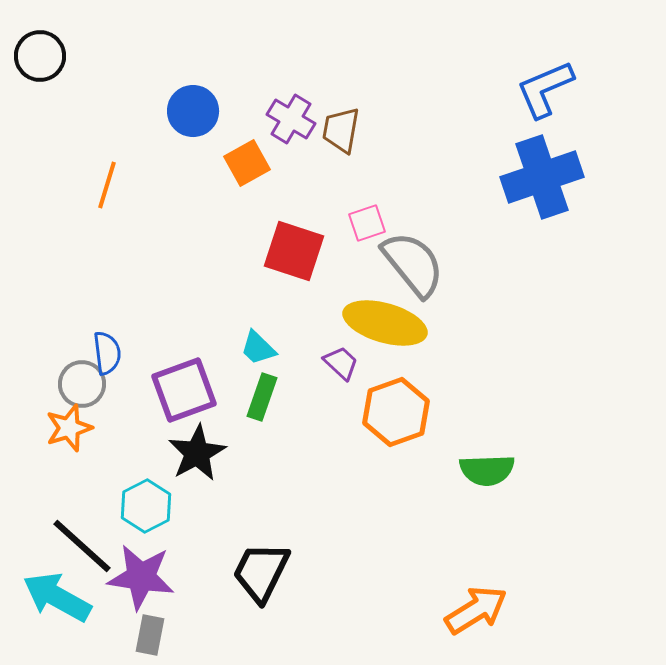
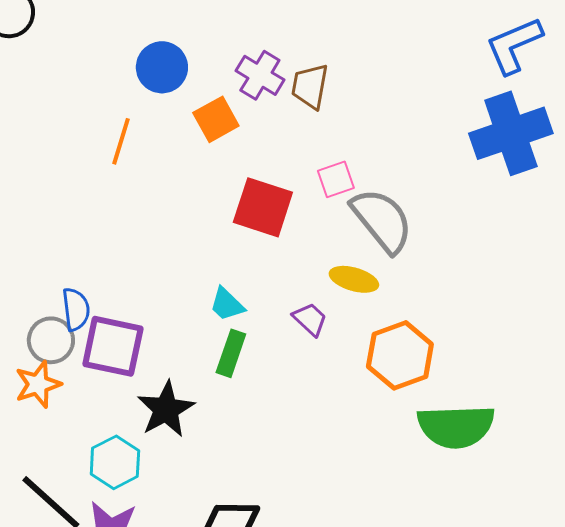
orange line: (107, 185) -> (121, 141), moved
yellow ellipse: (385, 323) -> (354, 279), size x0.6
purple square: (184, 390) -> (113, 346), moved, turned 32
orange hexagon: (396, 412) -> (400, 355), moved
green semicircle: (487, 470) -> (456, 426), size x1.4

